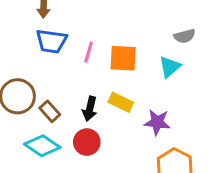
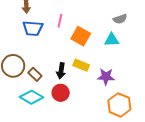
pink line: (89, 52) -> (60, 21), moved
orange square: (123, 58) -> (81, 36), turned 30
cyan triangle: (170, 67) -> (112, 40), turned 42

